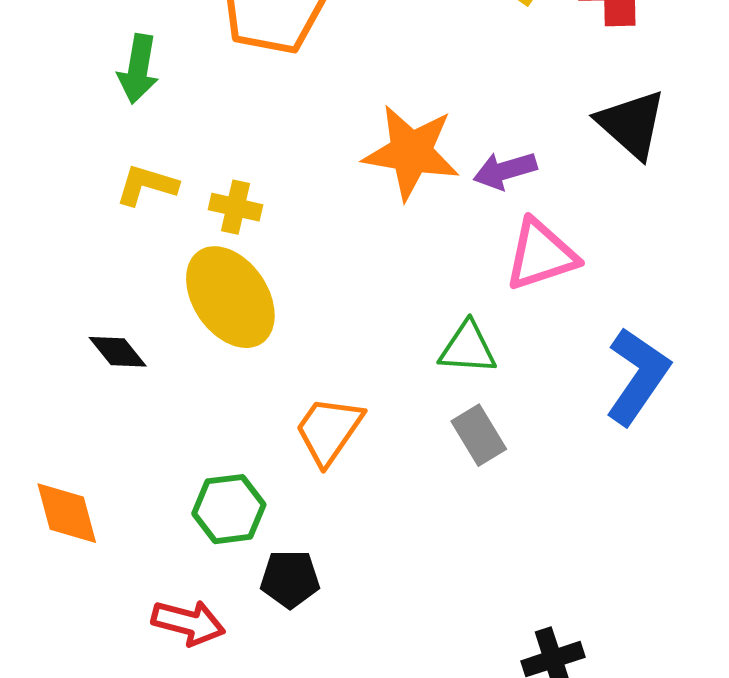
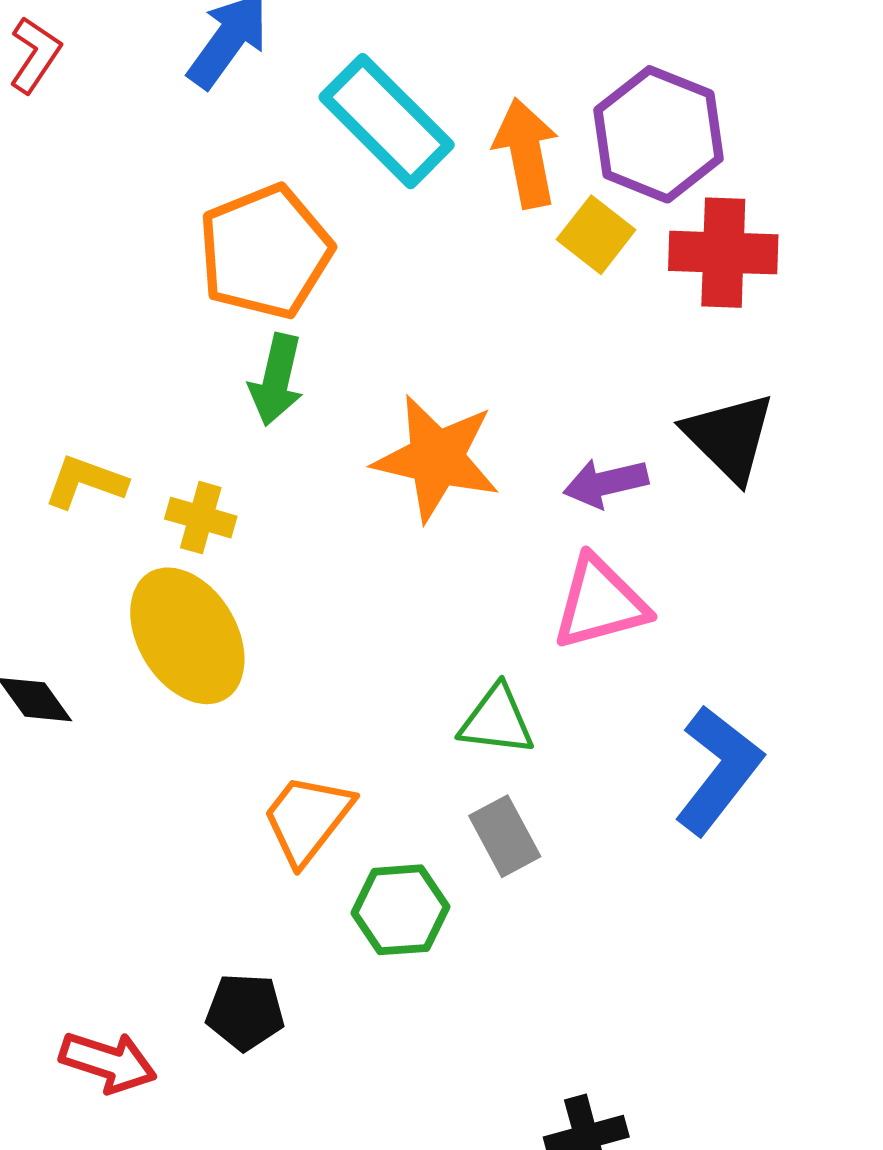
green arrow: (138, 69) -> (276, 380), moved
purple arrow: (505, 170) -> (606, 483), moved
green hexagon: (229, 509) -> (400, 910), moved

